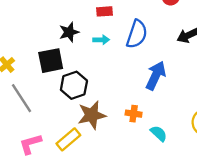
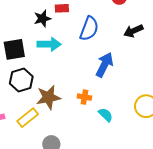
black star: (69, 32) -> (42, 19), moved
cyan arrow: (101, 40) -> (49, 44), moved, size x1.6
black hexagon: (74, 85) -> (21, 80), moved

